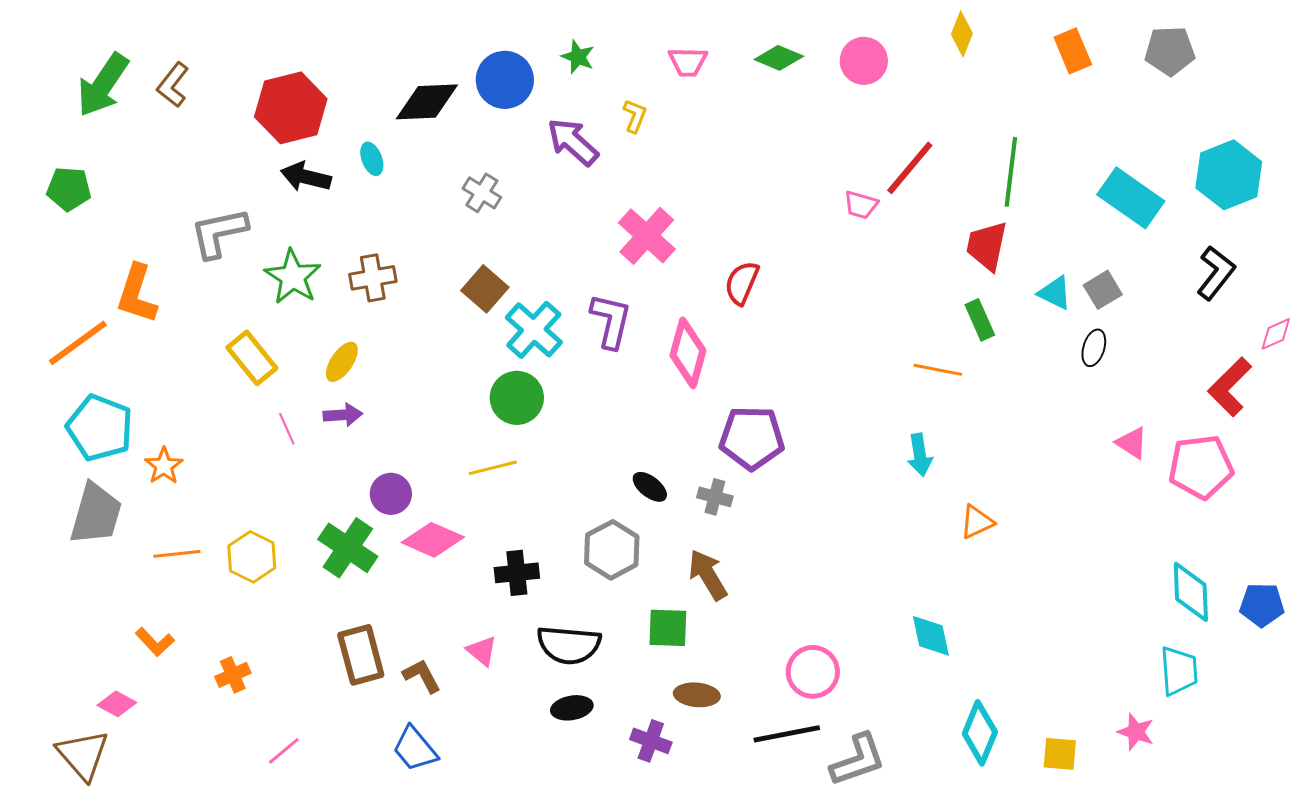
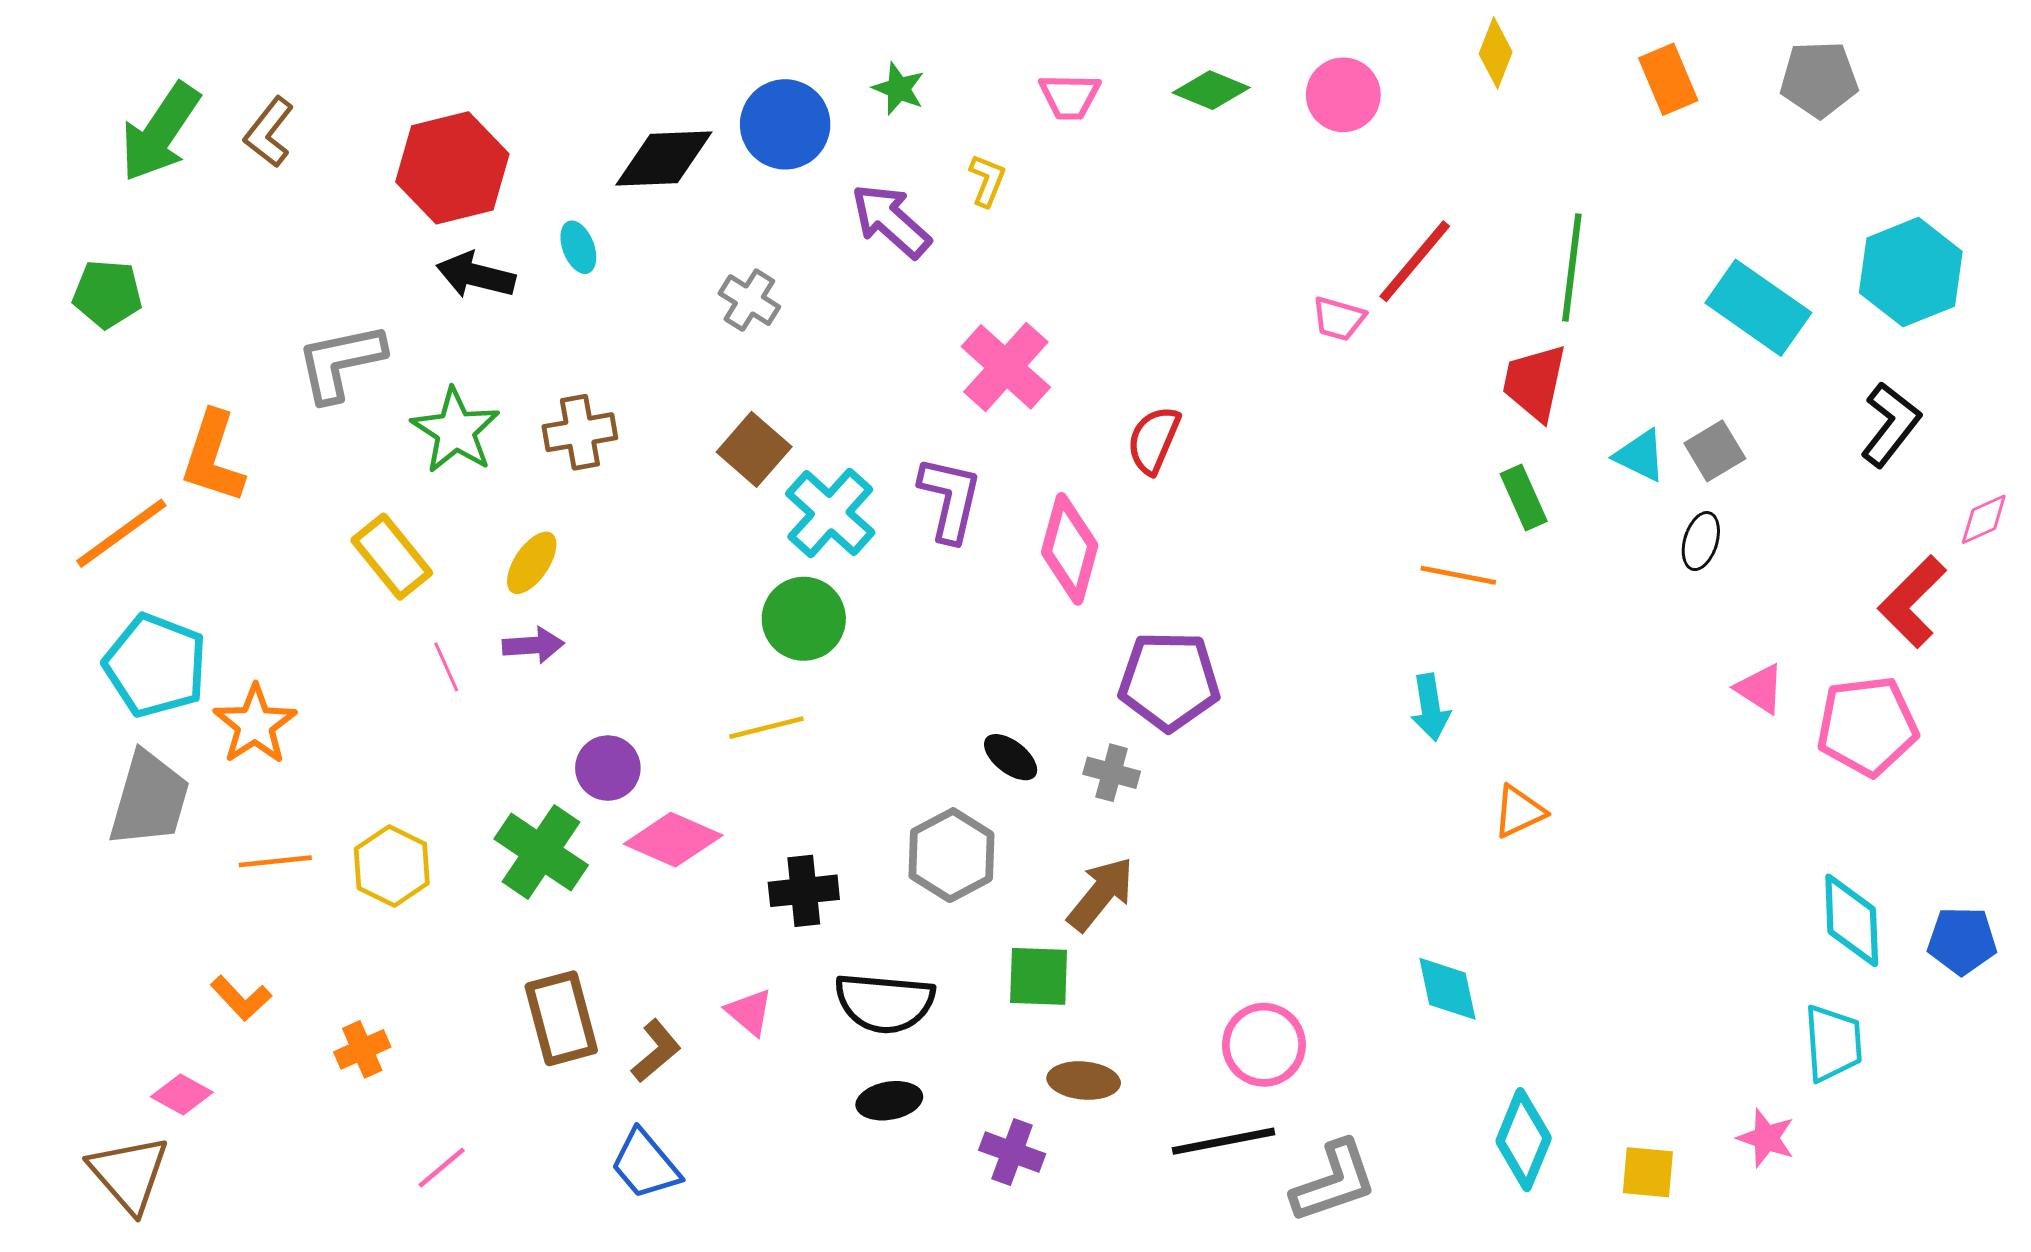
orange star: (164, 466) -> (255, 724), size x1.4
brown arrow: (708, 575) -> (1101, 894), turned 70
brown L-shape: (422, 676) -> (656, 1051), turned 78

